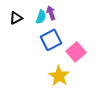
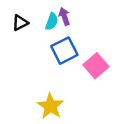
yellow star: (59, 76) -> (50, 106), moved

